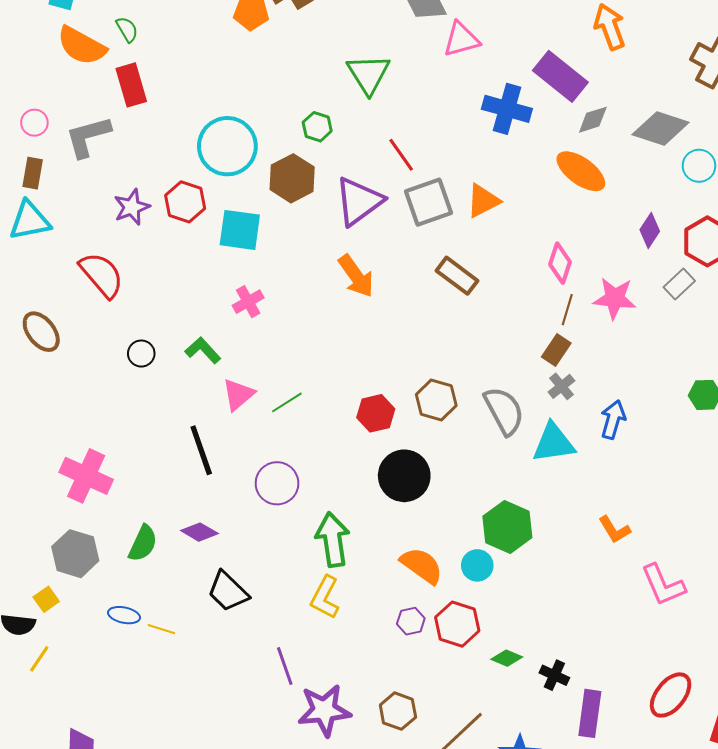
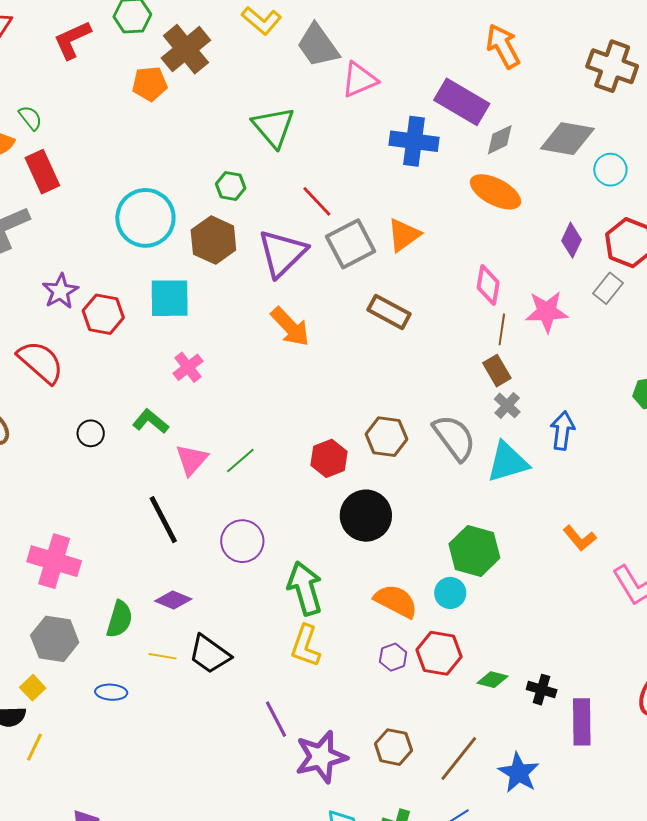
red hexagon: (185, 202) -> (103, 314), moved
brown rectangle: (556, 350) -> (497, 371), turned -56
yellow line: (161, 629) -> (162, 656), moved

